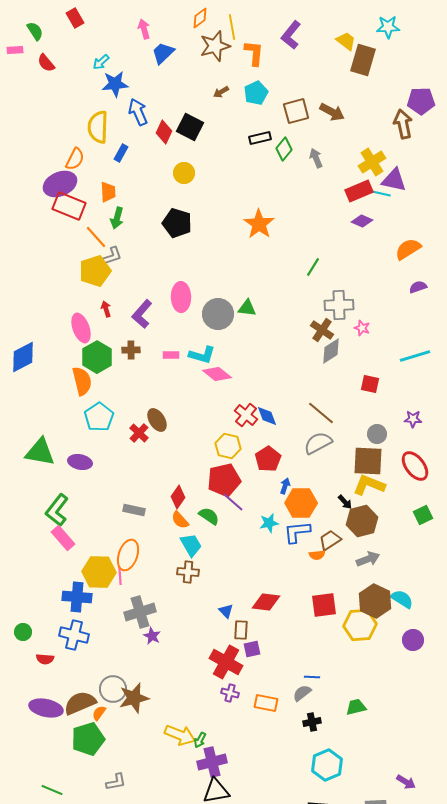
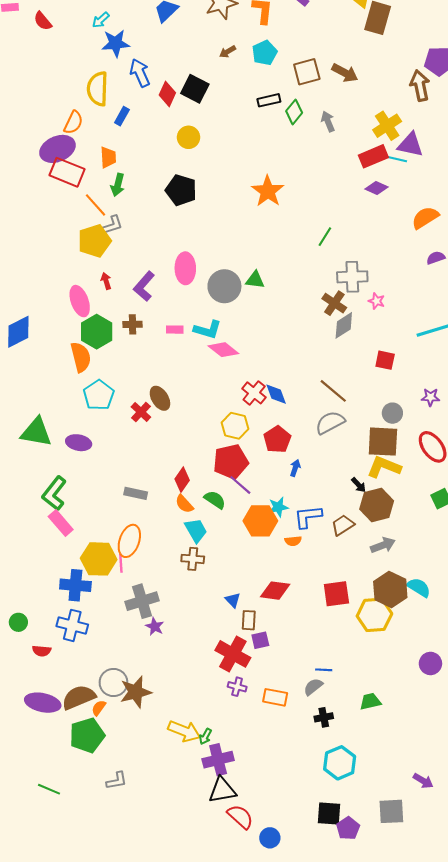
orange hexagon: (301, 503) -> (260, 521), moved
orange semicircle: (317, 555) -> (293, 541), moved
purple circle: (413, 640) -> (430, 663), moved

